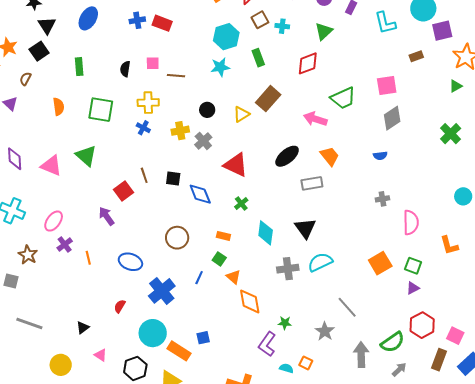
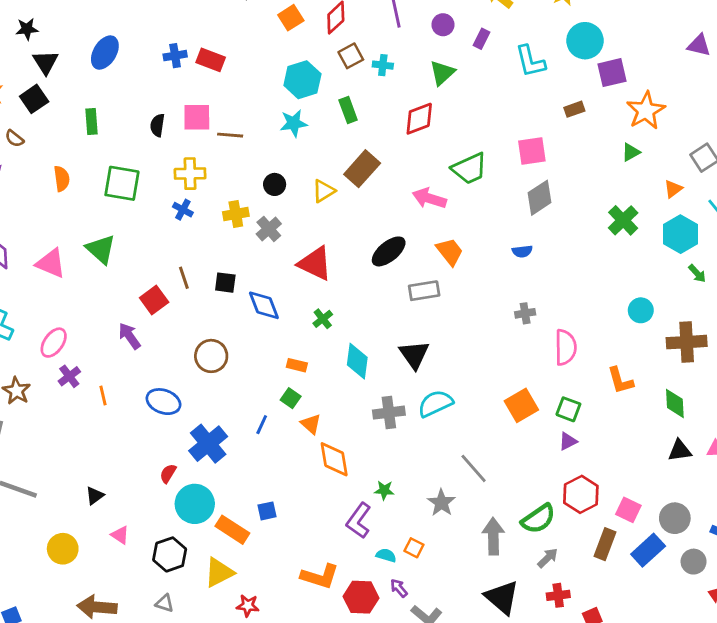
pink square: (153, 63) -> (197, 117), size x1.5
brown semicircle: (25, 79) -> (14, 138), turned -80
brown circle: (177, 238) -> (211, 356), moved
red semicircle: (120, 306) -> (168, 473), moved

